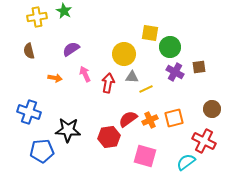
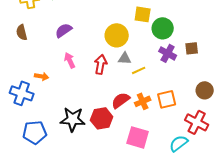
pink arrow: (85, 74) -> (70, 60), moved
orange arrow: (55, 78) -> (42, 76), moved
black star: (68, 130) -> (73, 119), moved

